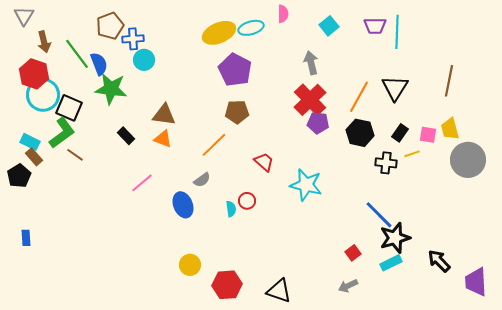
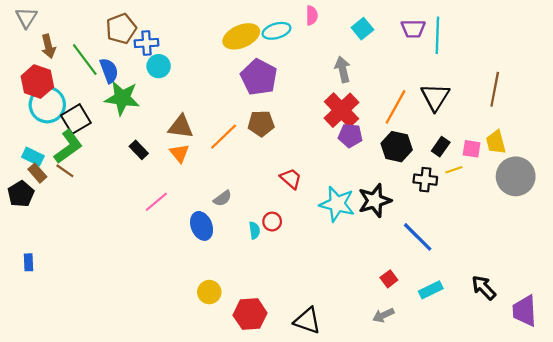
black square: (69, 108) -> (76, 119), turned 36
orange triangle: (163, 139) -> (180, 153), turned 30
orange line: (214, 145) -> (224, 137), moved
brown line: (75, 155) -> (65, 171), moved
black star: (395, 238) -> (375, 201), moved

